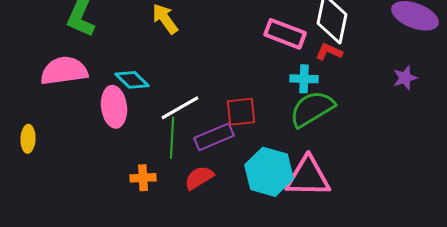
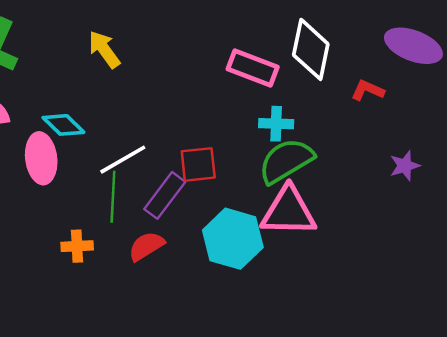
red L-shape: (329, 52) -> (368, 90), moved
purple star: (405, 78) -> (405, 166), moved
purple rectangle: (214, 137) -> (165, 195), turned -30
pink triangle: (308, 177) -> (289, 211), moved

